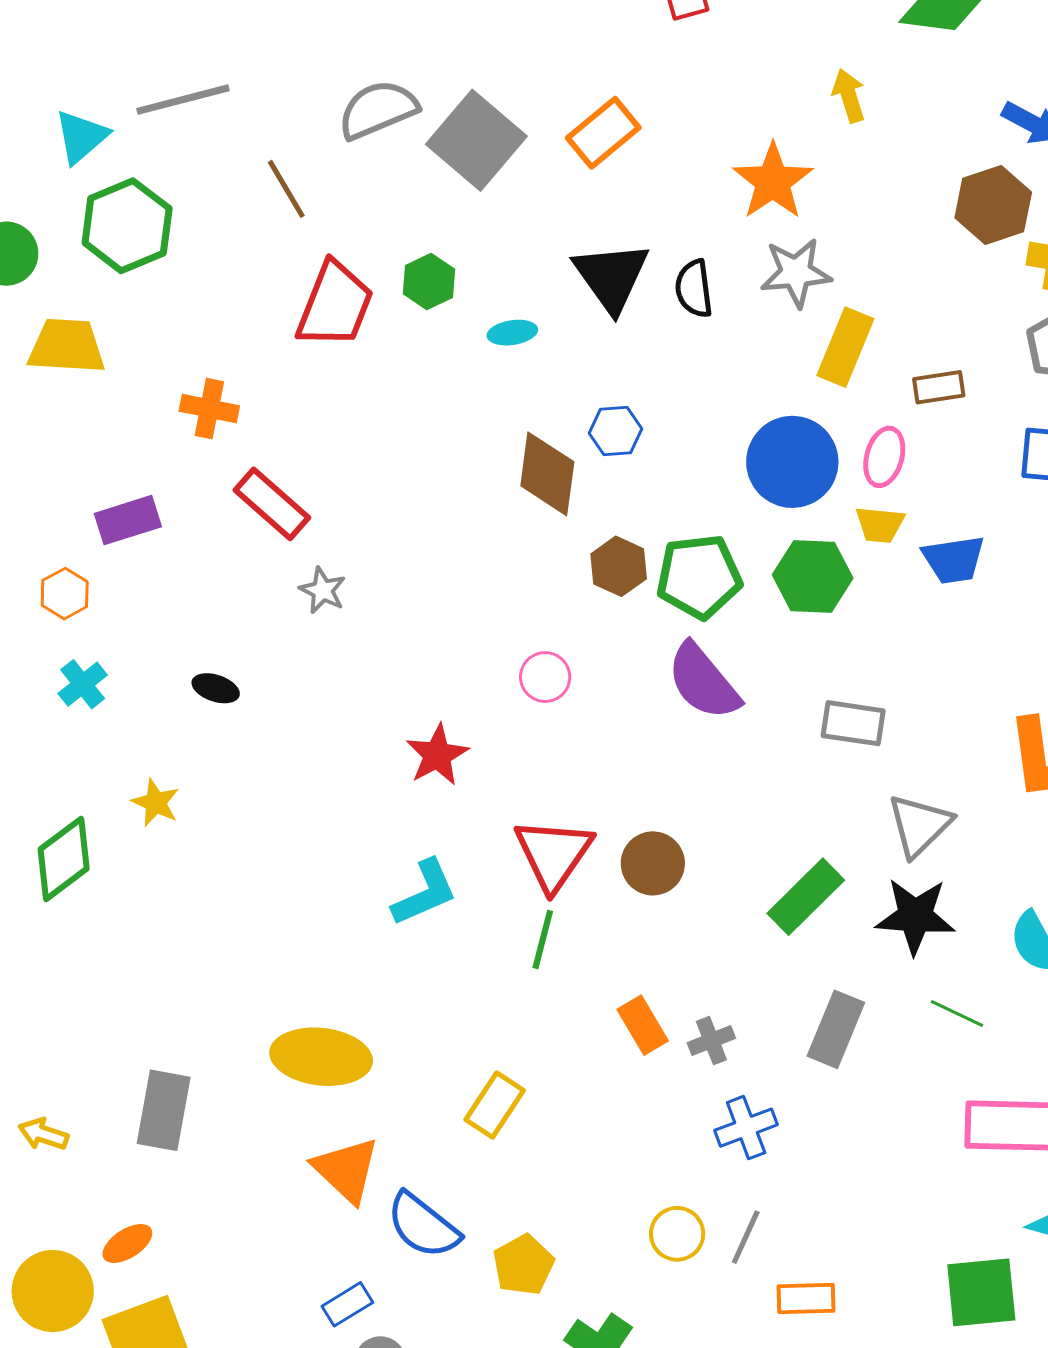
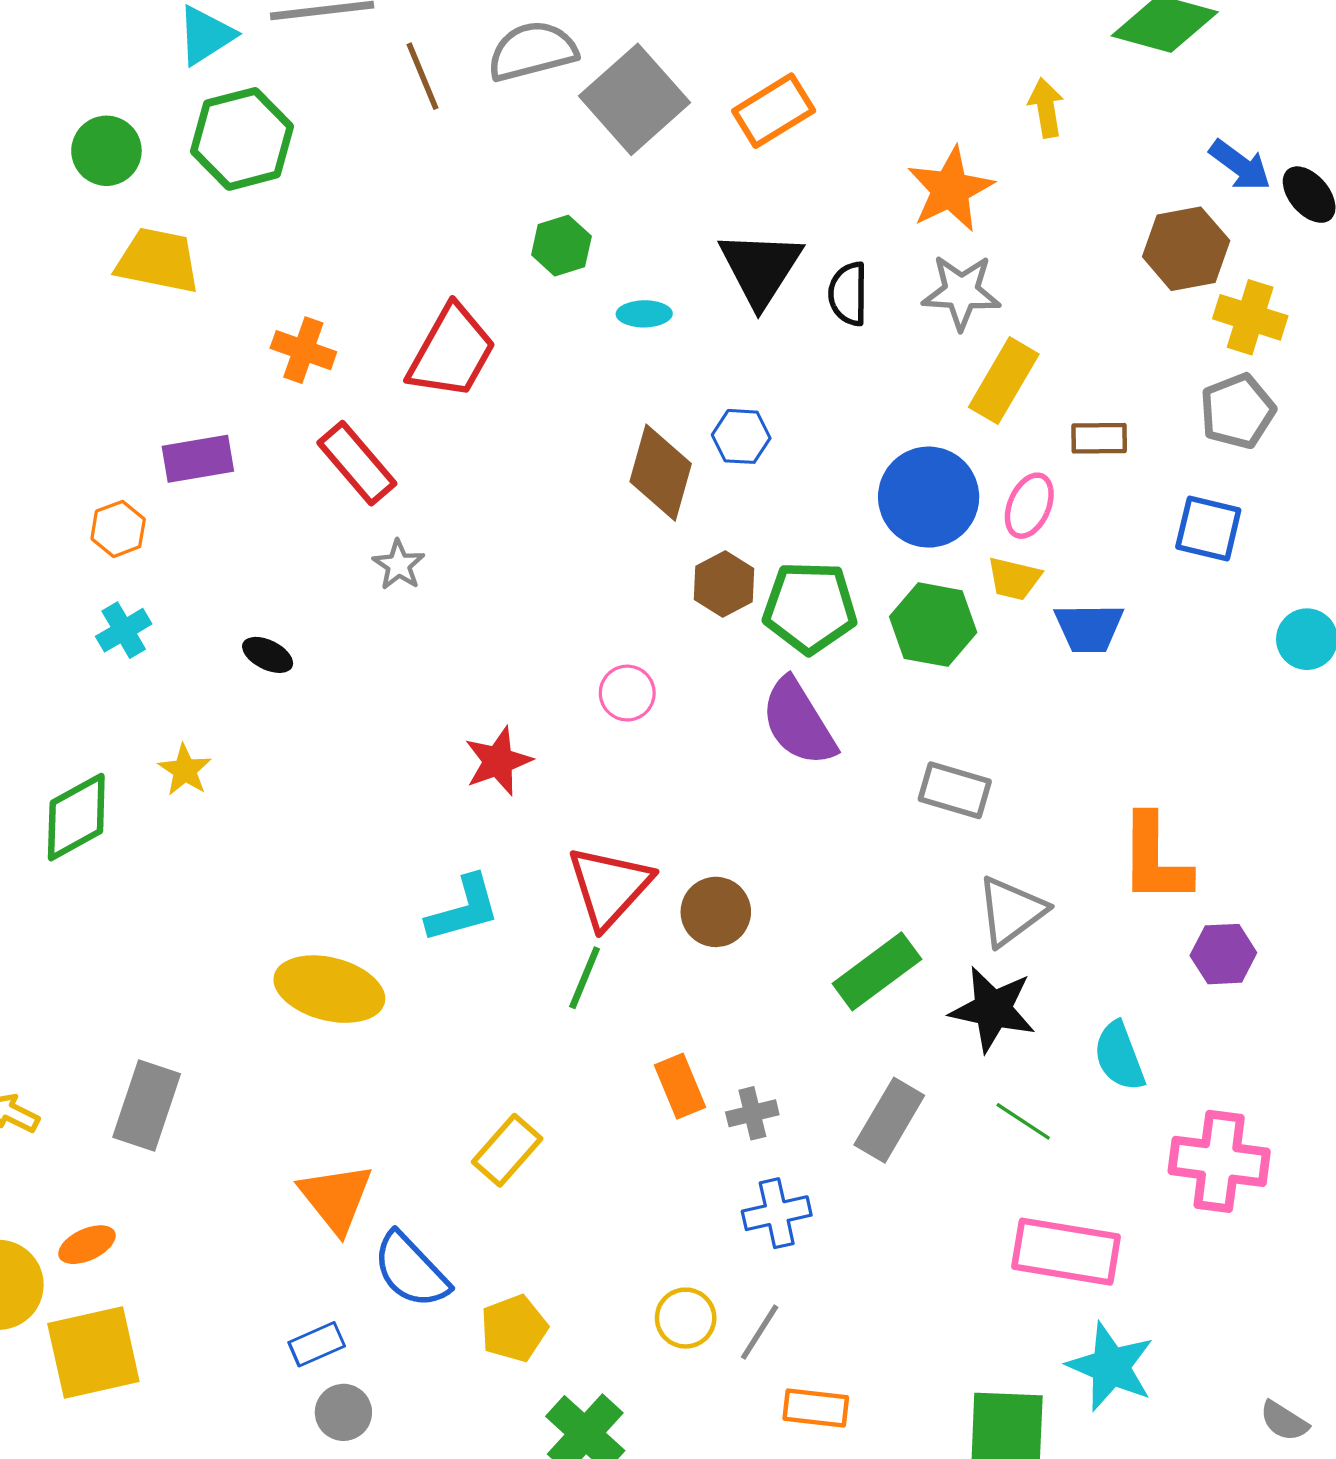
brown line: (286, 189) -> (423, 76), moved
red trapezoid: (335, 305) -> (452, 352), moved
yellow ellipse: (321, 1057) -> (329, 989), moved

